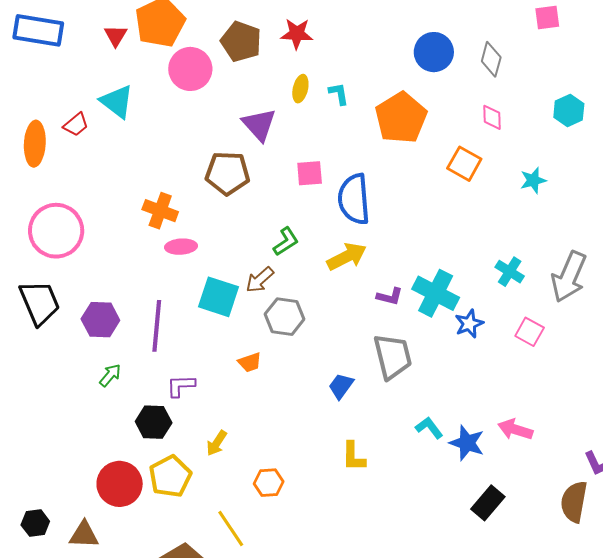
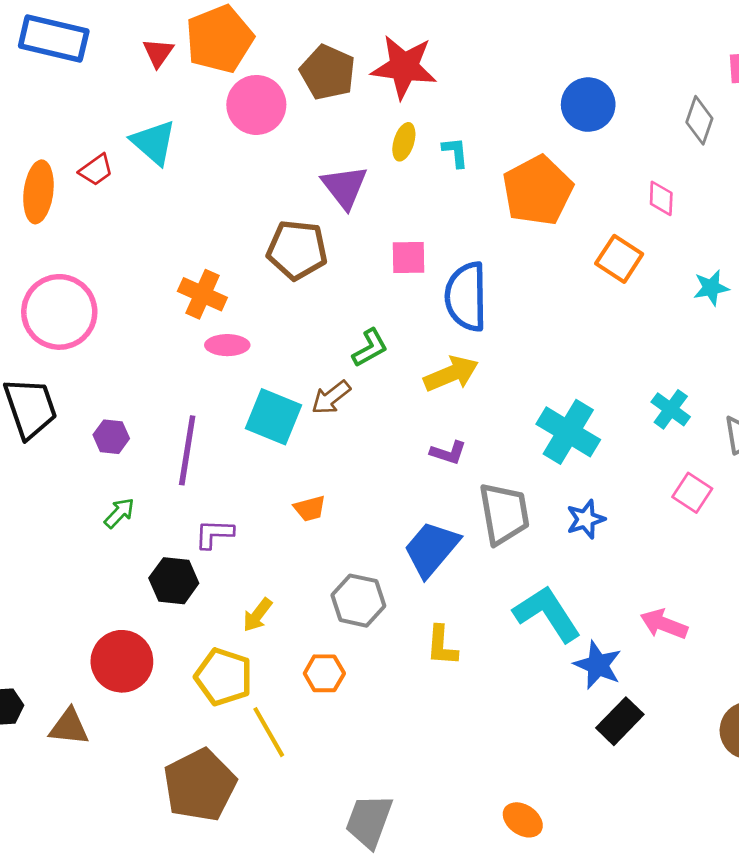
red star: (297, 34) -> (404, 67), size x1.5
gray diamond: (491, 59) -> (699, 120), moved
purple L-shape: (390, 296) -> (448, 453), moved
gray hexagon: (285, 317) -> (358, 601), moved
purple hexagon: (100, 320) -> (111, 437), size x0.7
blue star: (469, 324) -> (586, 519), moved
blue trapezoid: (341, 386) -> (431, 549), size x1.6
cyan L-shape: (429, 428) -> (547, 614), size x1.8
blue star: (467, 443) -> (598, 665), moved
yellow pentagon: (170, 476) -> (224, 677), moved, turned -30

